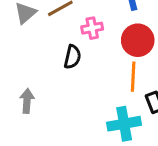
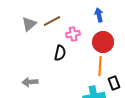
gray arrow: (27, 101) -> (30, 82), turned -98

